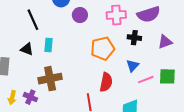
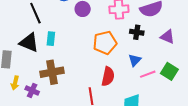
purple triangle: (165, 42) -> (167, 37), turned 42
black triangle: (27, 49) -> (29, 43), size x1.5
green square: (167, 76) -> (169, 71), turned 30
yellow arrow: (12, 98) -> (15, 83), moved

